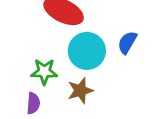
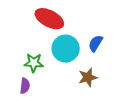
brown star: (80, 91) -> (88, 77), moved

